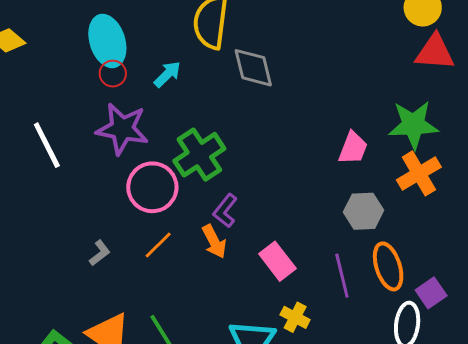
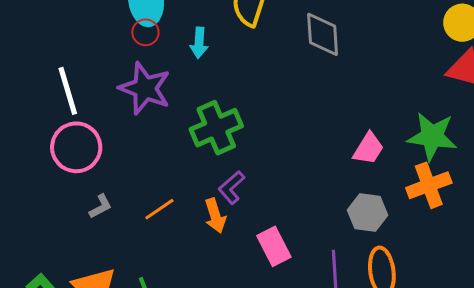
gray diamond: (253, 68) -> (323, 34), moved
cyan arrow: (167, 74) -> (199, 43), turned 128
pink circle: (152, 187) -> (76, 147), moved

